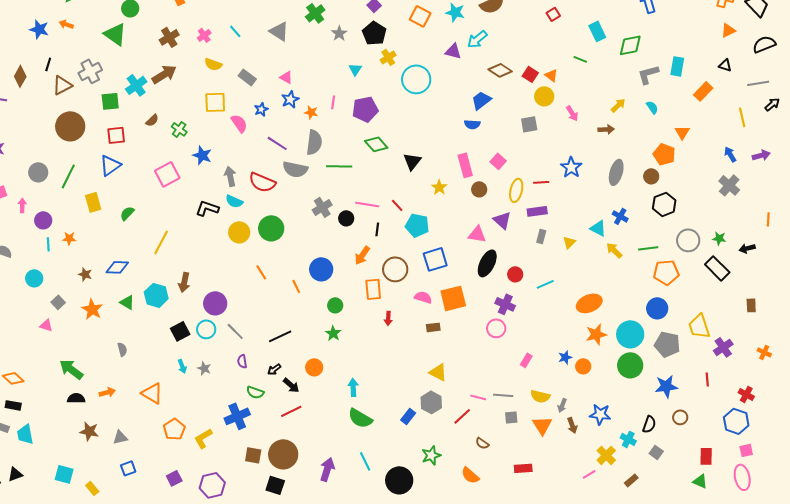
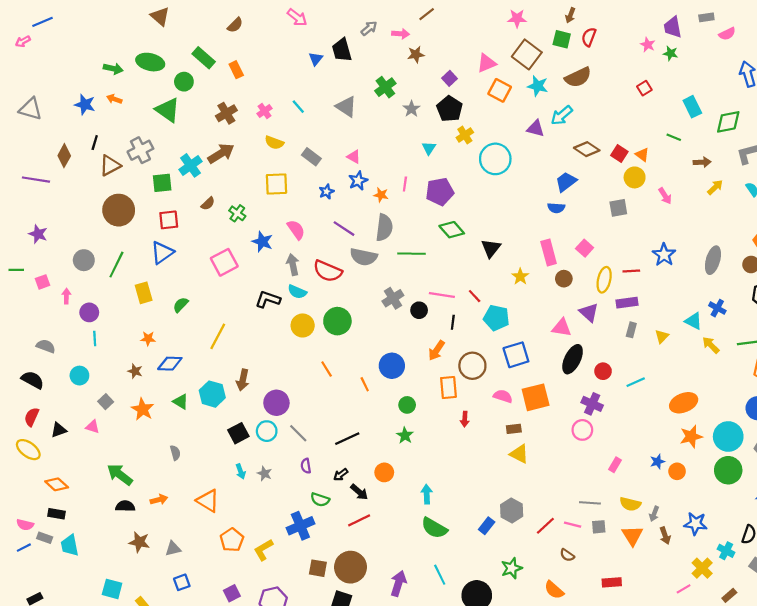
pink semicircle: (239, 123) -> (296, 230), moved
brown arrow: (606, 129) -> (702, 162), moved
orange star: (69, 238) -> (148, 339), moved
yellow triangle: (438, 372) -> (519, 454), moved
pink line: (478, 397) -> (573, 525), moved
black triangle: (15, 474) -> (59, 430), moved

